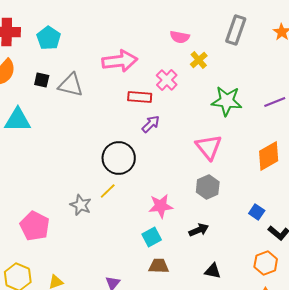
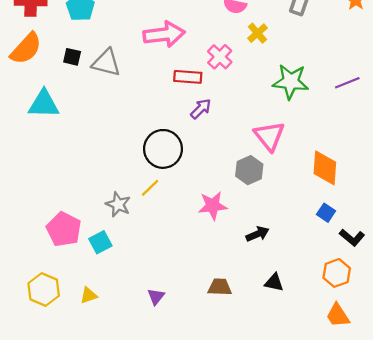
orange diamond: (269, 156) -> (325, 168), moved, turned -56
gray hexagon: (208, 187) -> (249, 170), moved
cyan square: (152, 237) -> (100, 242), moved
brown trapezoid: (159, 266) -> (220, 287), moved

